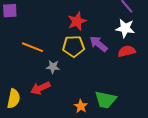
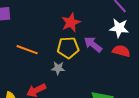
red semicircle: (127, 51) -> (121, 51), turned 30
gray star: (53, 67) -> (58, 68), moved

